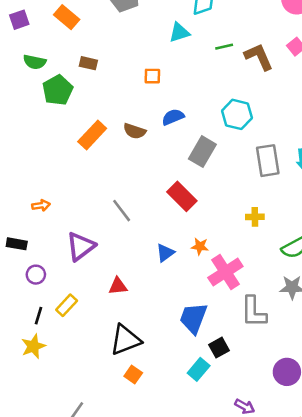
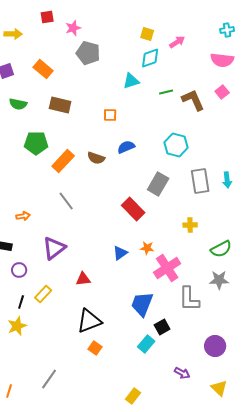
brown rectangle: (88, 63) -> (60, 105), size x1.5
green pentagon: (58, 90) -> (36, 143), moved, turned 30
gray rectangle: (202, 152) -> (158, 184), moved
gray line: (122, 211) -> (66, 201), moved

